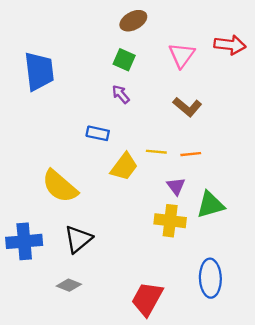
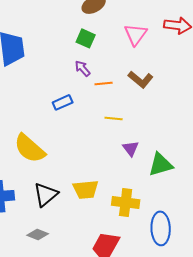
blue rectangle: (98, 133) -> (63, 102), turned -36
orange line: (191, 154) -> (104, 83), moved
yellow trapezoid: (124, 167) -> (86, 189), moved, turned 48
yellow cross: (170, 221) -> (126, 202), moved

